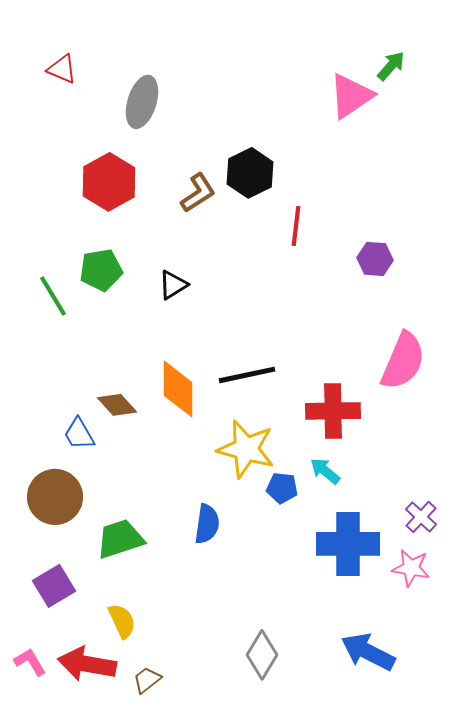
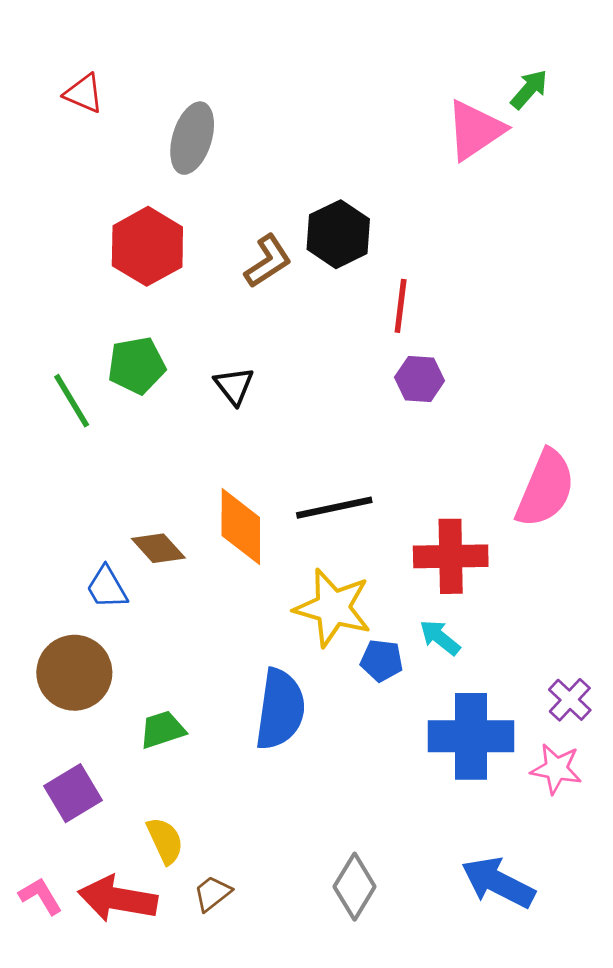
purple hexagon: (375, 259) -> (420, 379), moved
black triangle: (173, 285) -> (234, 386), turned -36
blue semicircle: (207, 524) -> (280, 709), size x1.5
green trapezoid: (120, 539) -> (162, 730), size x0.7
brown trapezoid: (147, 680) -> (212, 893), moved

